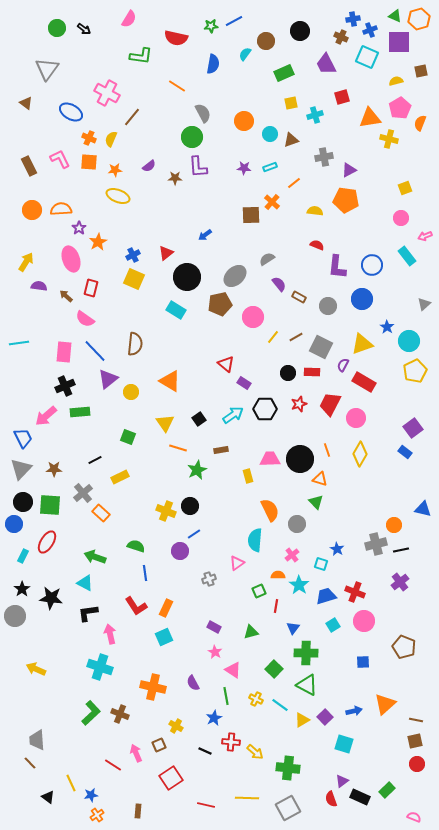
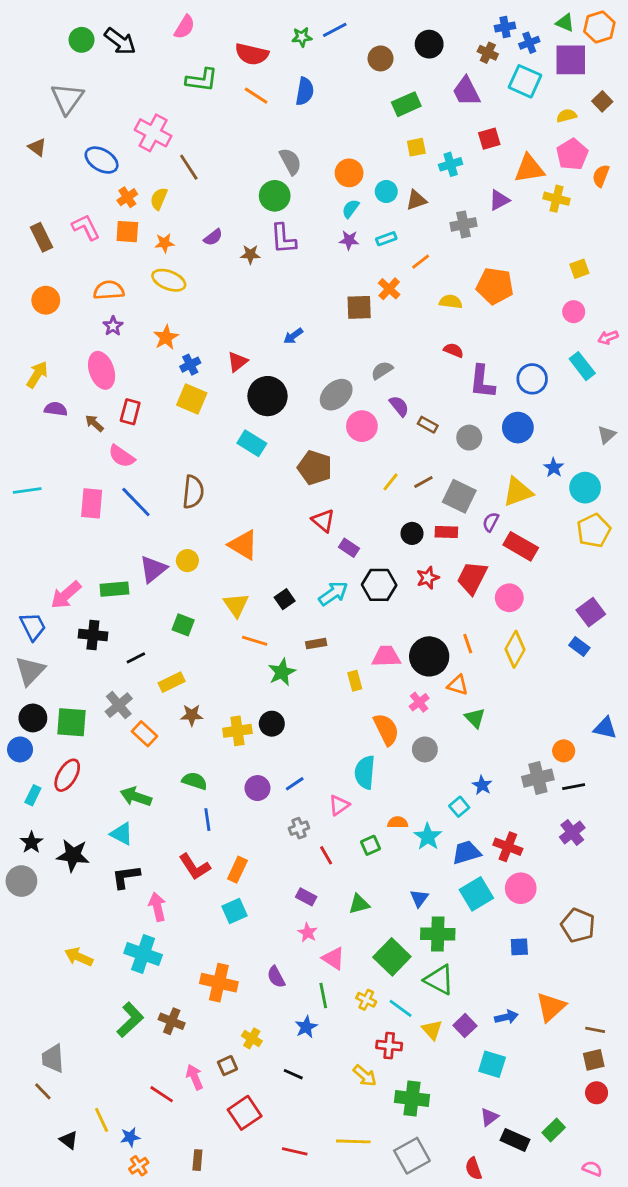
black arrow: (84, 29) -> (120, 41), size x1.6
cyan semicircle: (245, 54) -> (350, 209), moved
brown square: (421, 71) -> (602, 101), turned -32
orange line: (177, 86) -> (256, 96), moved
brown line: (132, 117) -> (189, 167), turned -72
orange cross: (89, 138) -> (127, 197), turned 32
purple triangle: (349, 170) -> (499, 200), moved
orange semicircle: (61, 209) -> (109, 290), moved
orange star: (98, 242) -> (166, 337), moved
brown pentagon: (220, 304) -> (315, 468), moved, turned 30
pink circle: (253, 317) -> (362, 426), moved
purple triangle: (108, 379) -> (153, 569), moved
black cross: (65, 386) -> (93, 635), moved, turned 30
brown star: (54, 469) -> (192, 715), moved
green triangle: (316, 502) -> (475, 718), moved
yellow cross: (166, 511) -> (237, 731), turned -30
blue line: (194, 534) -> (295, 784), moved
pink cross: (292, 555) -> (419, 702), moved
cyan square: (321, 564) -> (459, 807), turned 32
red line: (276, 606) -> (326, 855), moved, turned -40
cyan square: (333, 625) -> (476, 894), size x1.6
yellow arrow: (36, 669) -> (79, 957), moved
green square: (274, 669) -> (392, 957), size x1.4
yellow triangle: (302, 720) -> (432, 1030), turned -42
red cross: (231, 742) -> (389, 1046), moved
red semicircle: (331, 799) -> (474, 1169), moved

